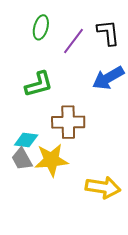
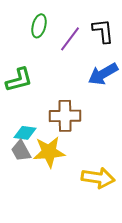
green L-shape: (39, 84) -> (19, 80), moved

